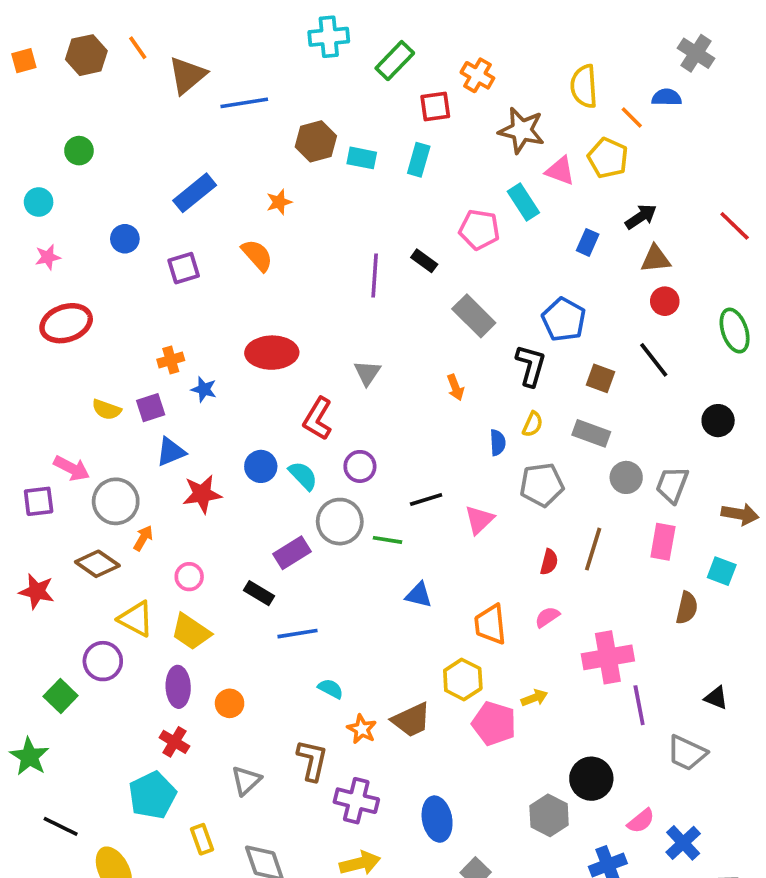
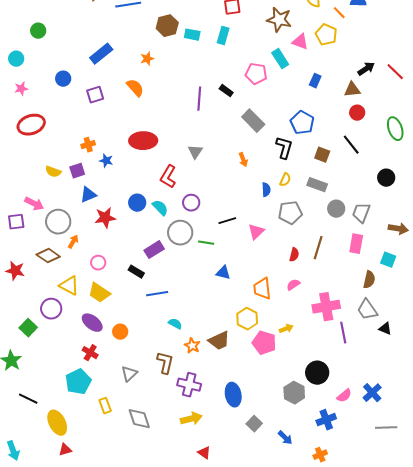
black arrow: (641, 217) -> (366, 69), moved
purple ellipse: (178, 687) -> (92, 323), turned -50
gray trapezoid: (687, 753) -> (367, 310), moved, turned 30
blue cross: (683, 843) -> (372, 393), moved

